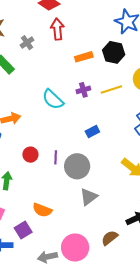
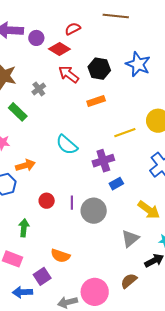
red arrow: (57, 29) -> (69, 74), turned -45
black hexagon: (114, 52) -> (99, 69), moved
purple cross: (83, 90) -> (103, 161), moved, size x1.5
blue rectangle: (92, 132) -> (116, 184), moved
gray triangle: (89, 197) -> (130, 239), moved

